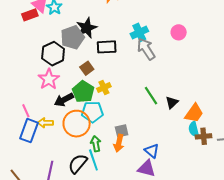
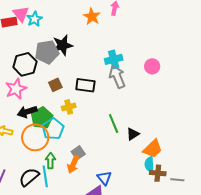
black rectangle: (107, 47) -> (85, 85), moved
green pentagon: (83, 92) -> (42, 118), moved
cyan pentagon: (92, 112) -> (53, 129), turned 30
gray square: (122, 131) -> (78, 153), turned -32

